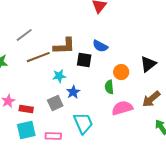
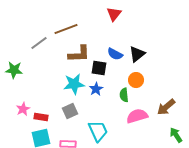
brown line: (38, 57) -> (66, 29), moved
black triangle: (148, 64) -> (137, 54), moved
cyan star: (59, 76) -> (74, 84), size x1.5
blue star: (73, 92) -> (96, 89), moved

